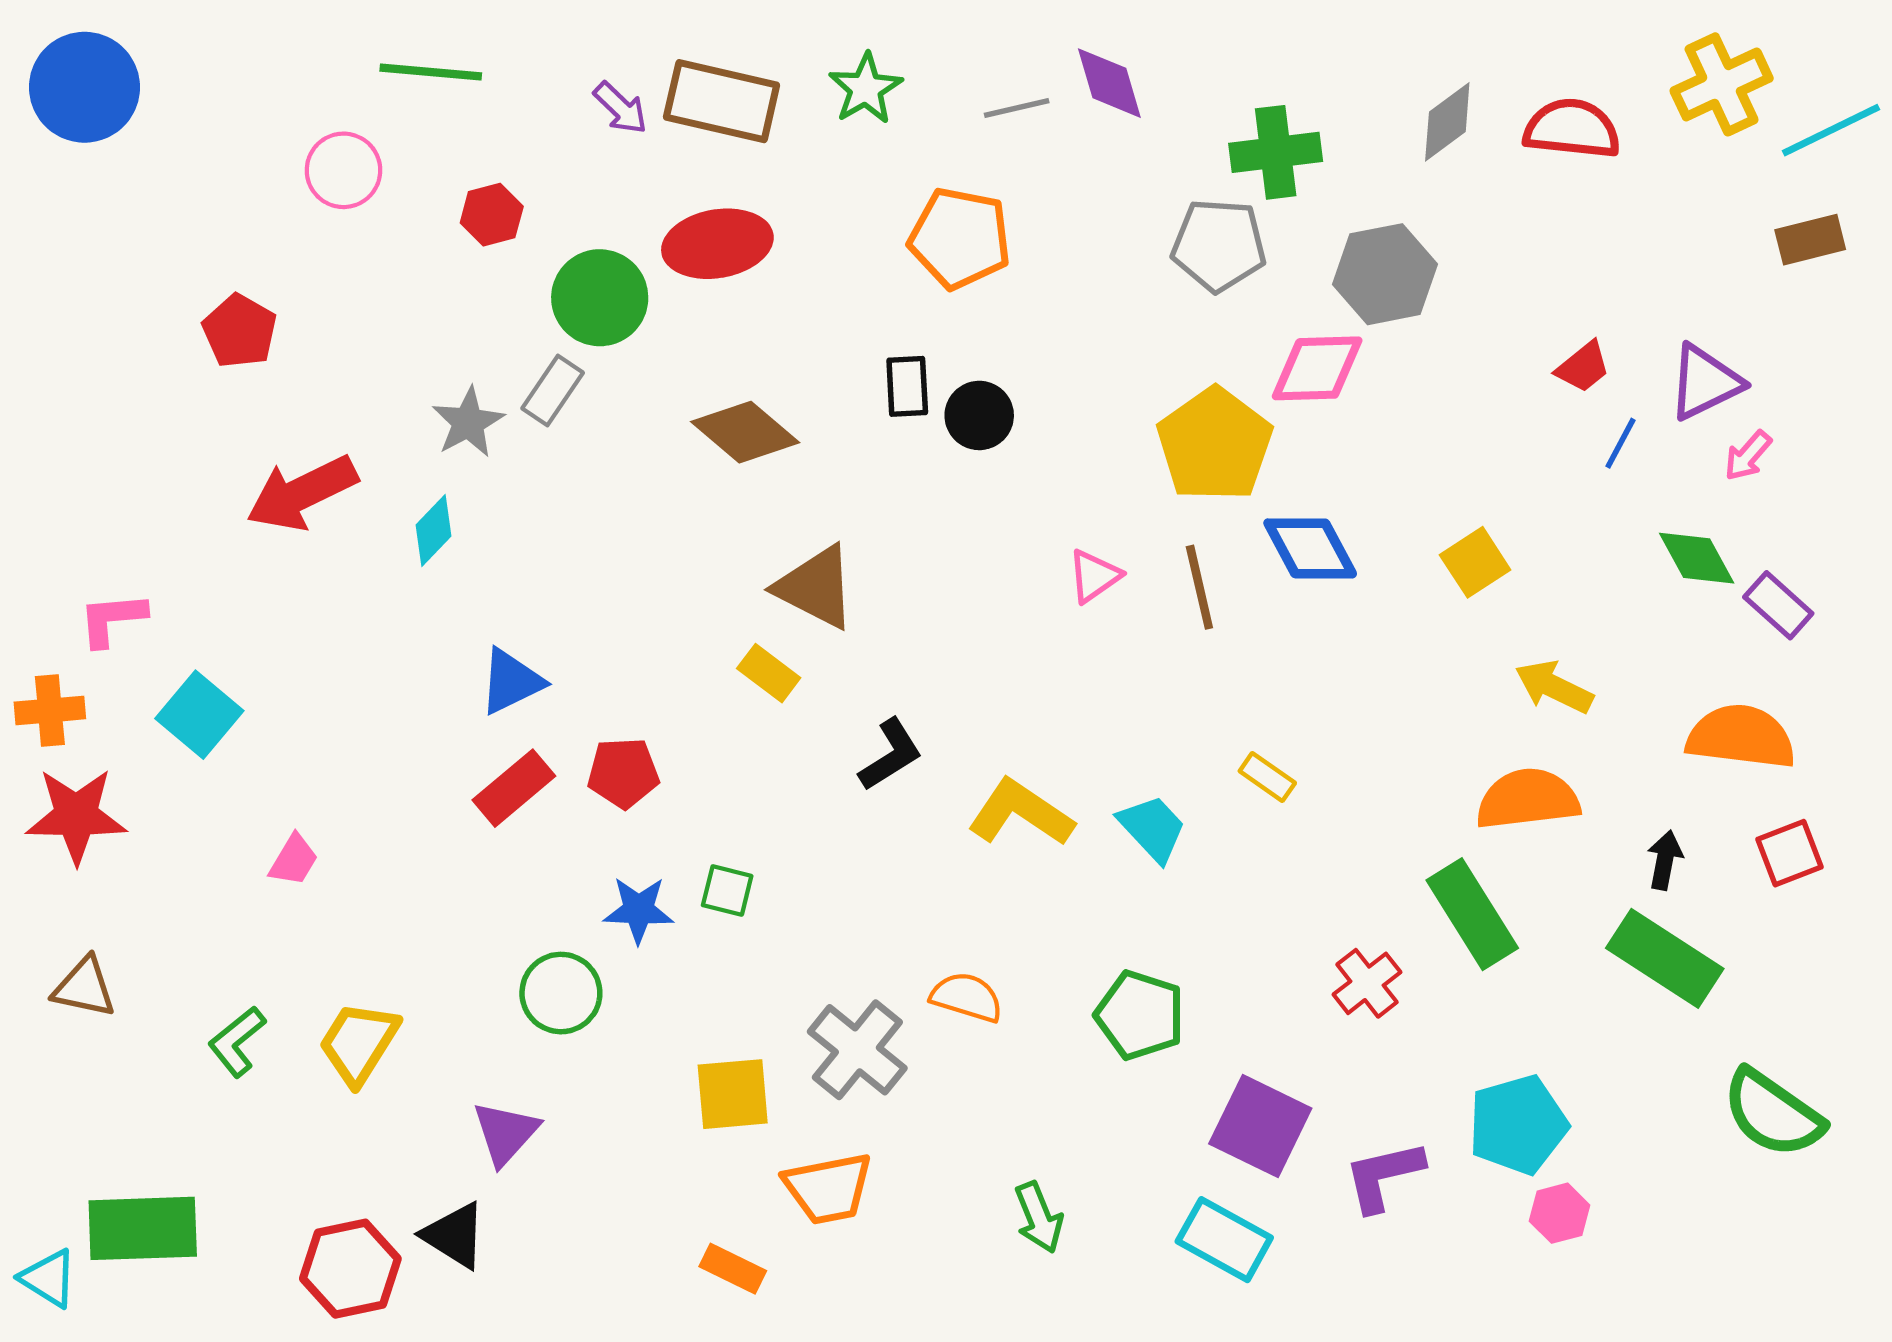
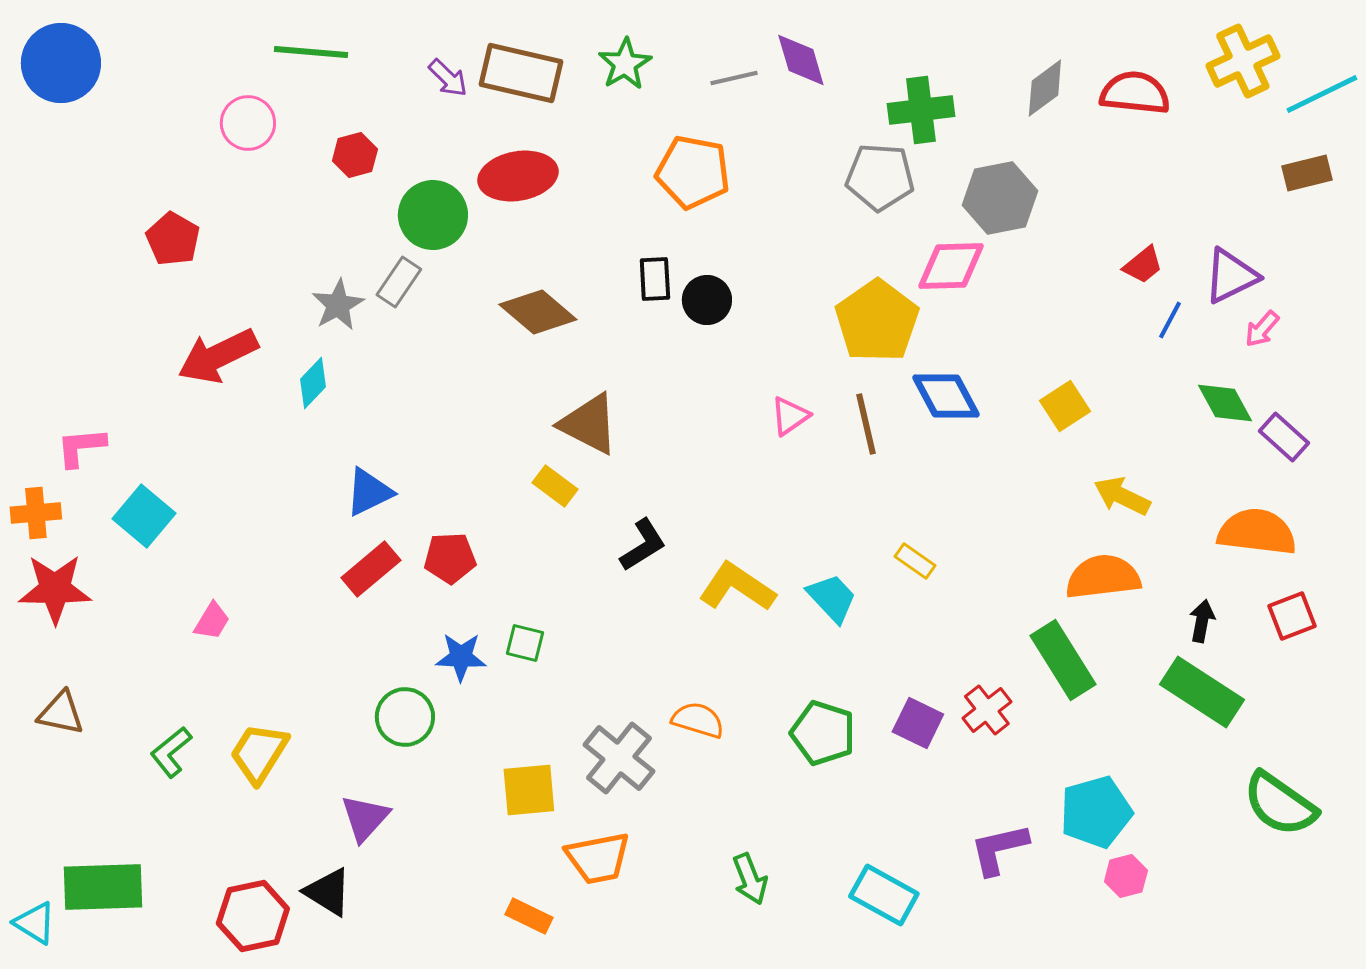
purple square: (1260, 1126) -> (918, 723), moved, size x0.7

